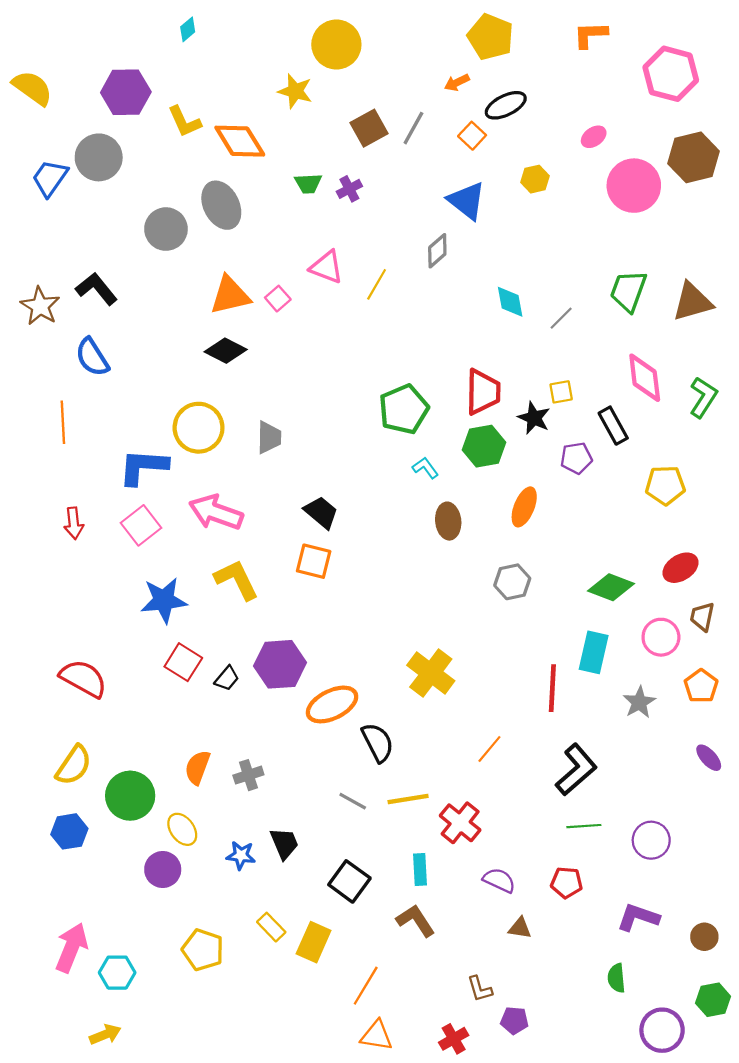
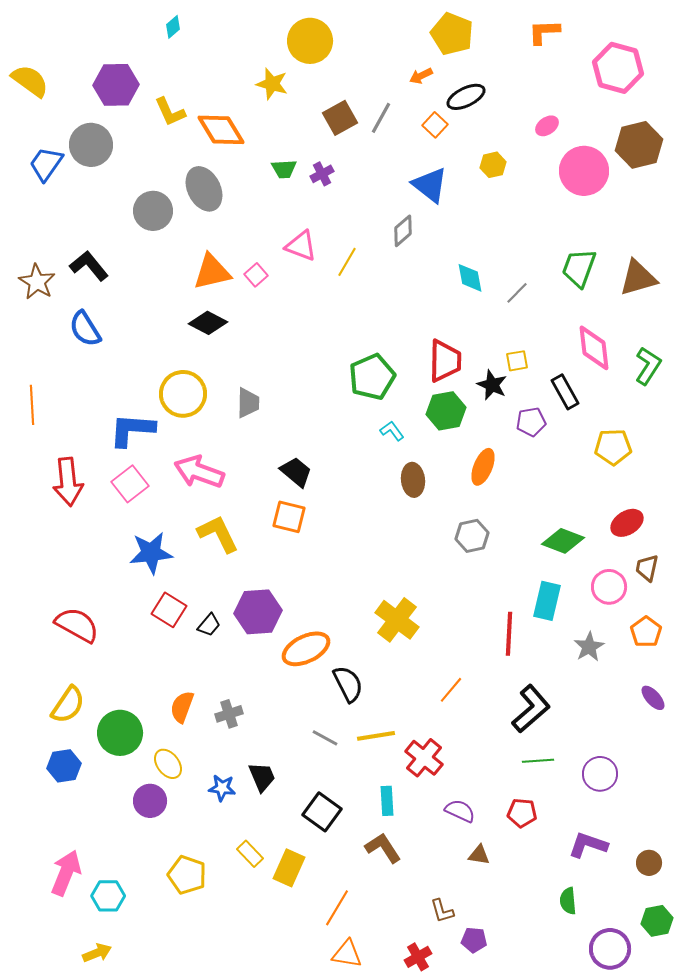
orange line: (63, 422) -> (32, 405), moved
red arrow: (74, 523) -> (68, 482), size x1.6

